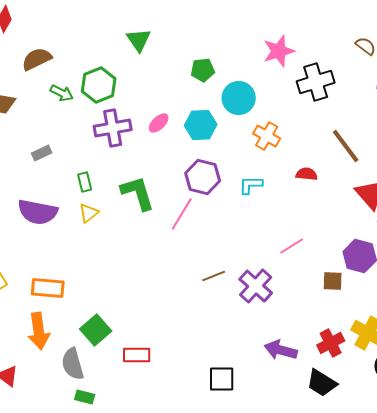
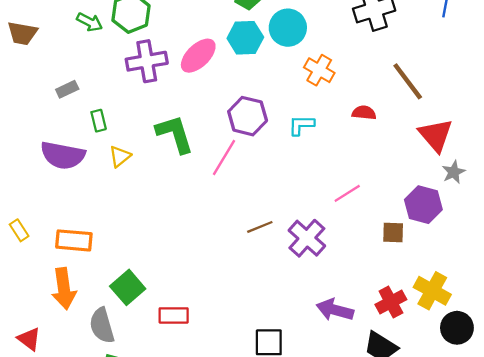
pink ellipse: (159, 123) -> (198, 56), size x1.6
cyan hexagon: (201, 125) -> (245, 38), moved
green rectangle: (85, 182) -> (99, 121), moved

